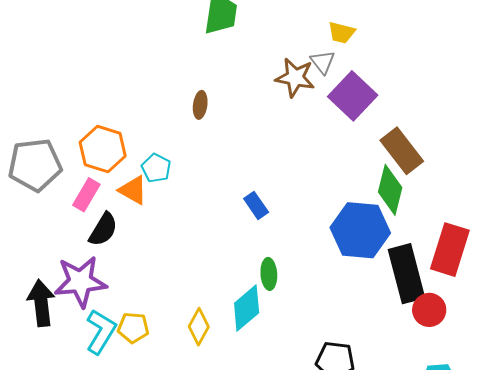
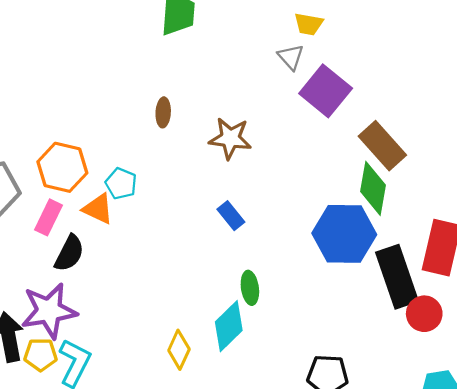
brown star: (295, 78) -> (230, 138), moved
yellow pentagon: (133, 328) -> (41, 355), moved

